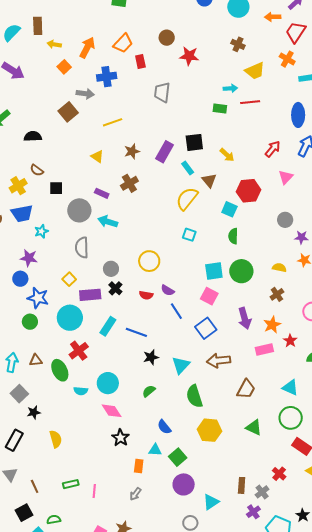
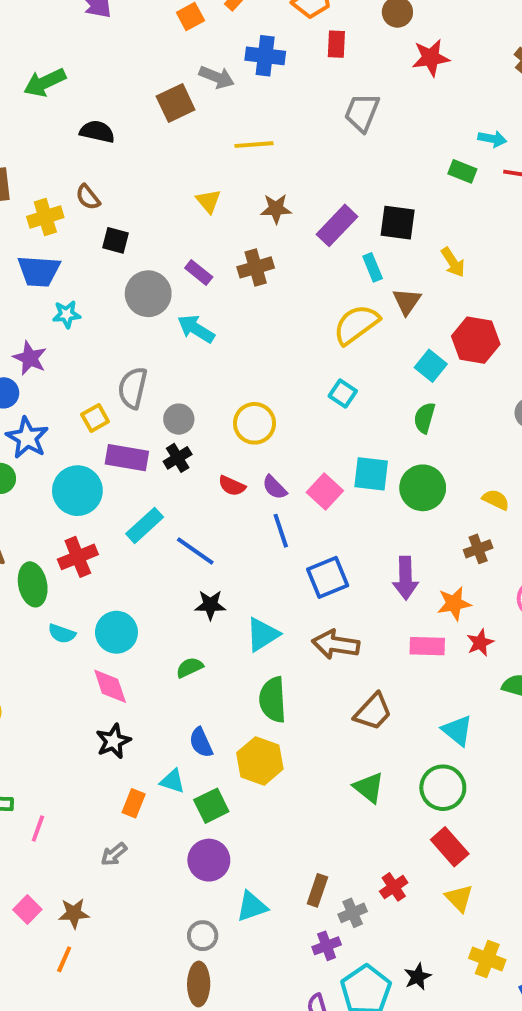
red star: (189, 56) -> (431, 58), turned -30
gray semicircle: (82, 248) -> (133, 388), moved
pink square: (209, 296) -> (325, 491), moved
yellow hexagon: (209, 430) -> (260, 761), moved

